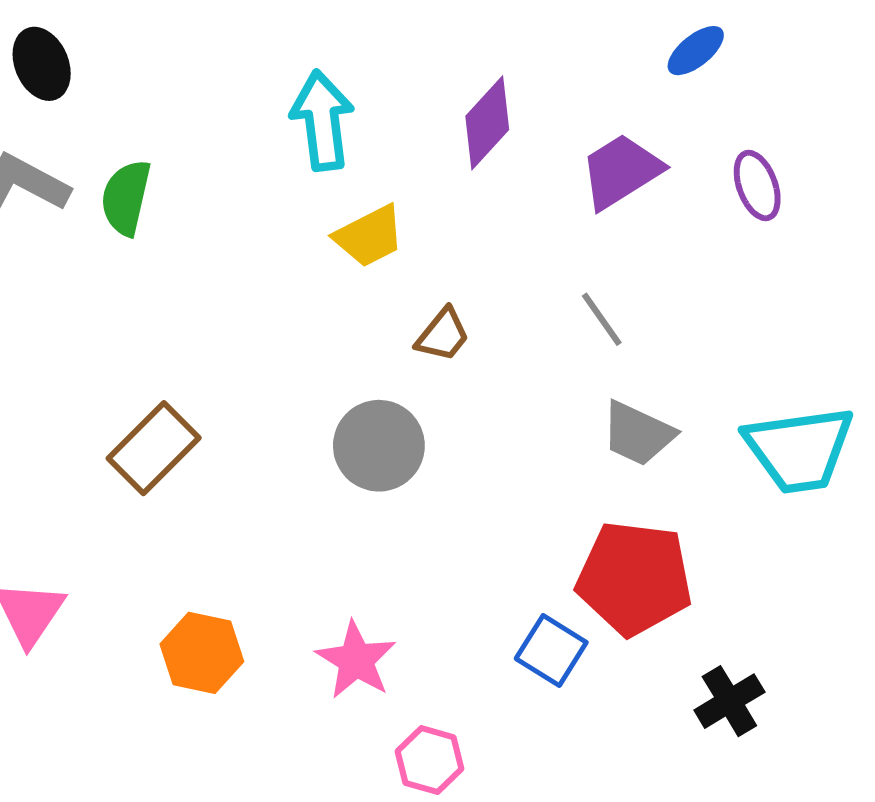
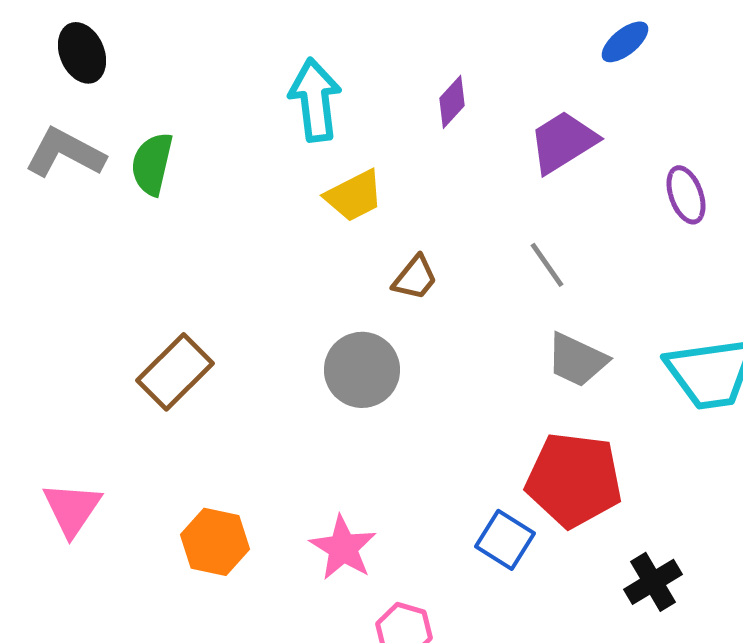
purple diamond: (487, 123) -> (452, 102), size x0.7
purple ellipse: (757, 186) -> (686, 195), moved

